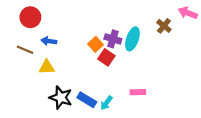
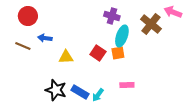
brown cross: (164, 26) -> (151, 24), size x1.5
purple cross: (113, 39) -> (112, 16), moved
orange square: (96, 44) -> (118, 53), moved, turned 32
yellow triangle: (47, 67) -> (66, 57), moved

